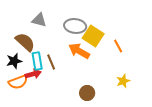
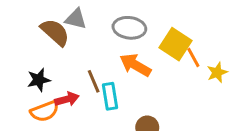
yellow square: (93, 36) -> (176, 44), moved
brown semicircle: (25, 42) -> (55, 32), moved
cyan rectangle: (37, 61) -> (110, 96), moved
yellow star: (123, 81) -> (217, 72), moved

